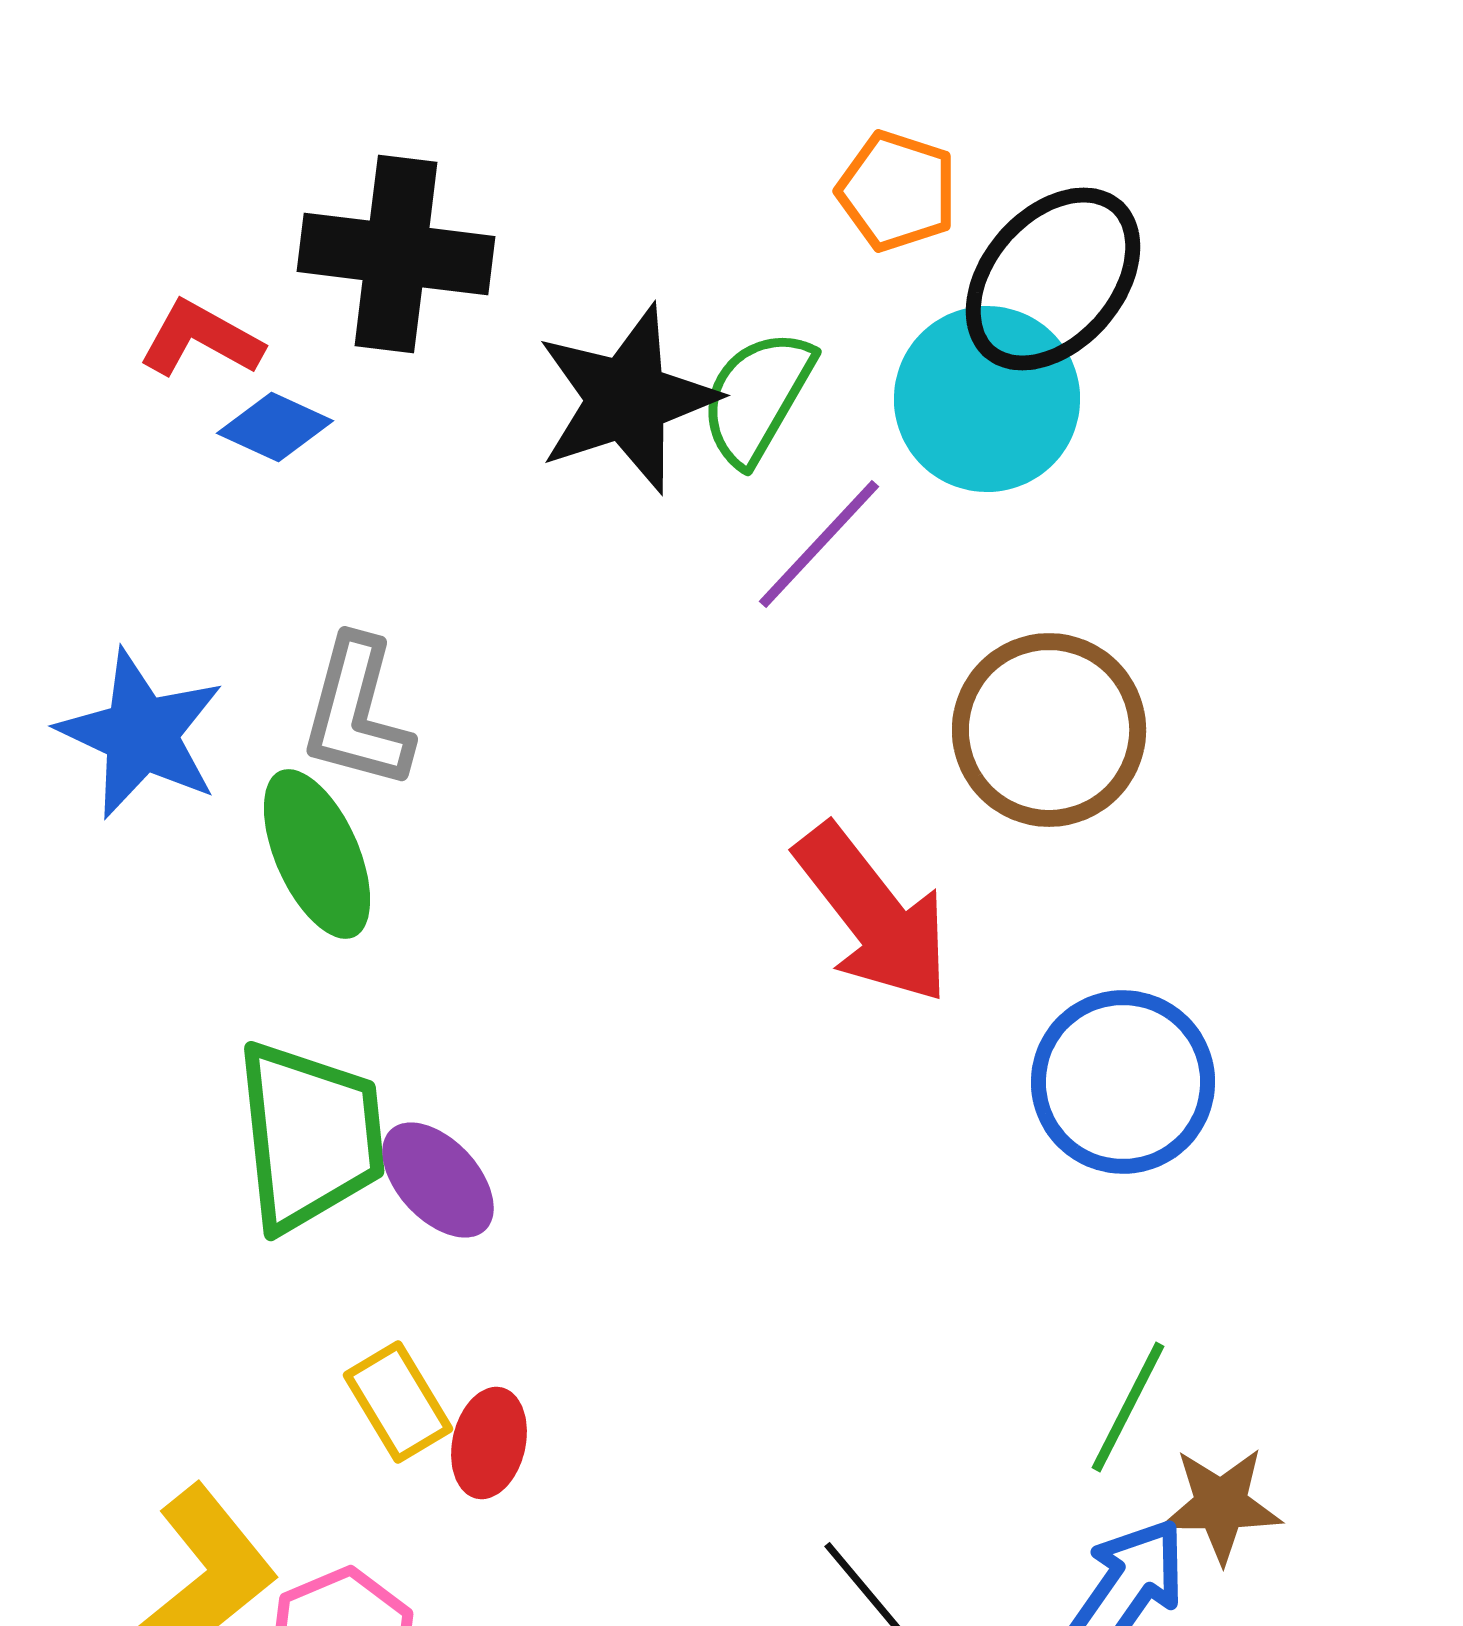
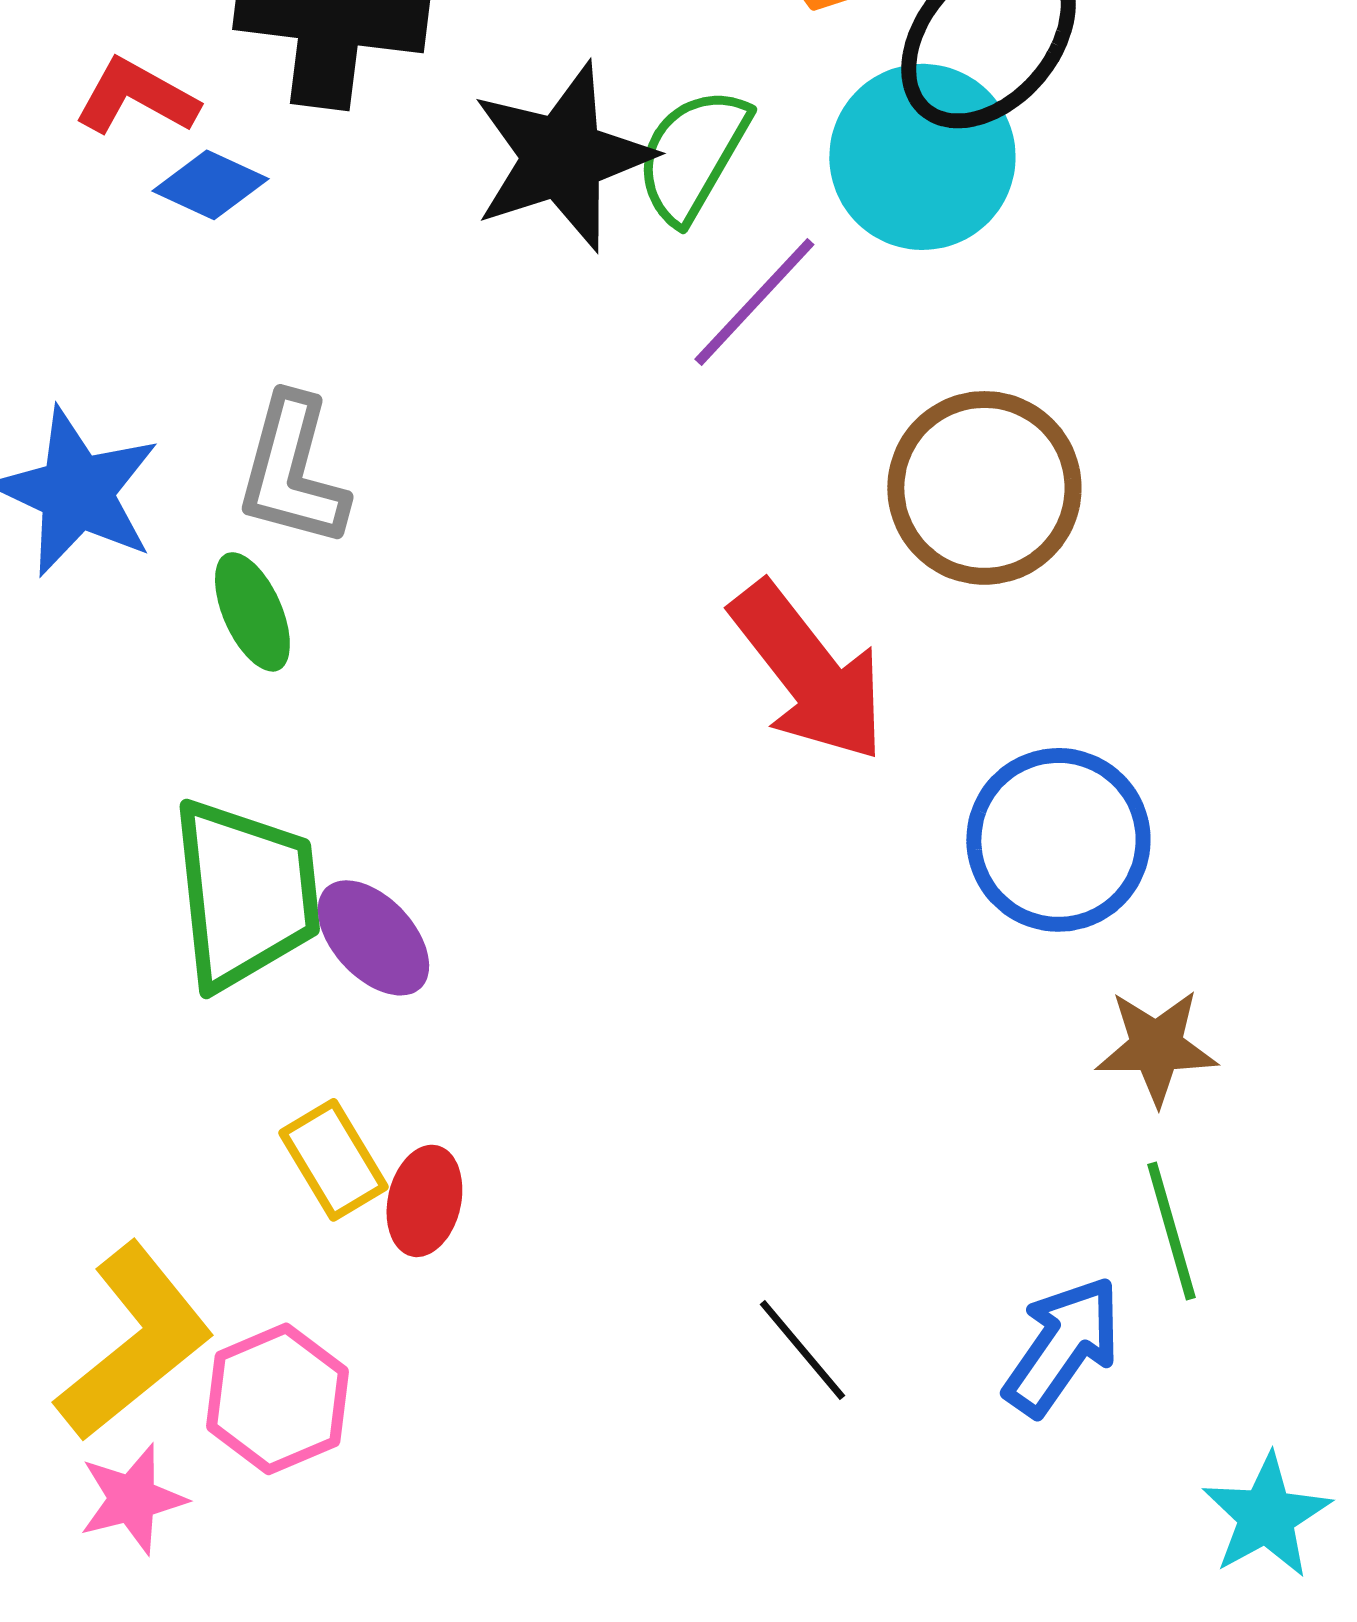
green ellipse: (317, 854) -> (252, 612), size x0.7
green line: (1128, 1407) -> (1171, 1231), moved, turned -43
brown star: (1221, 1505) -> (1156, 1047), moved

